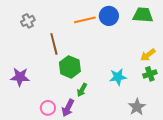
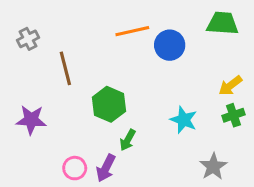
blue circle: (109, 16) -> (170, 45), moved
gray cross: (28, 21) -> (28, 39), moved
brown line: (54, 44) -> (65, 68), moved
cyan star: (118, 77) -> (184, 120), turned 30

